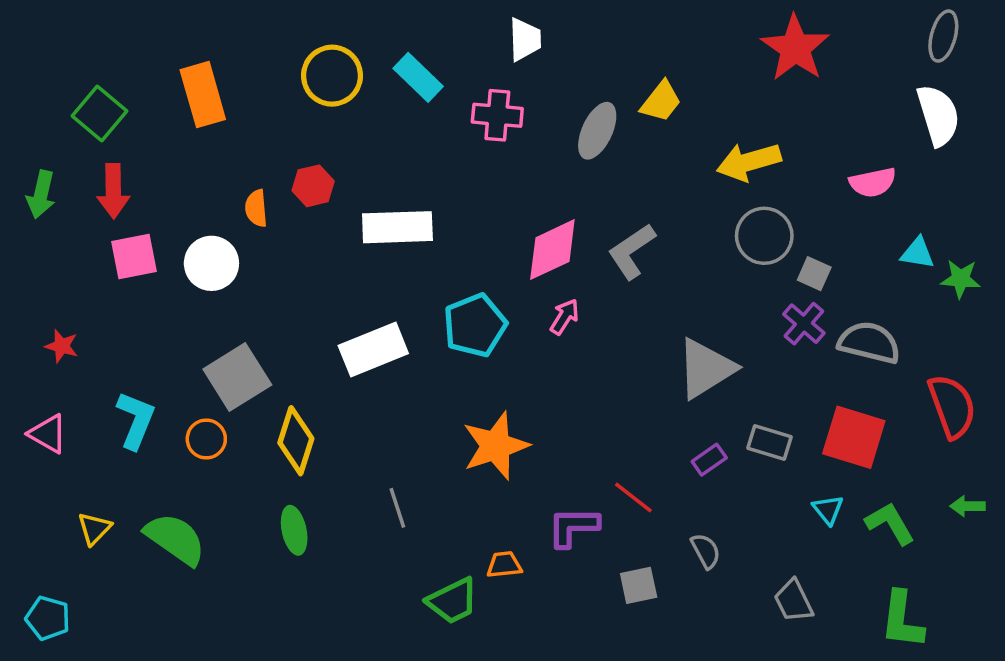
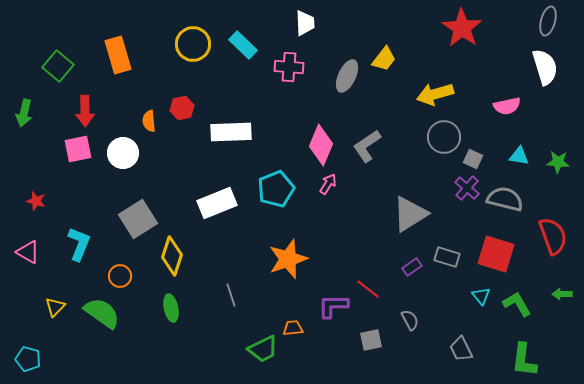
red arrow: (113, 191) -> (85, 111), moved
pink diamond: (552, 250) -> (321, 145), turned -42
cyan triangle: (918, 253) -> (519, 156), moved
orange circle: (206, 439) -> (120, 276), moved

